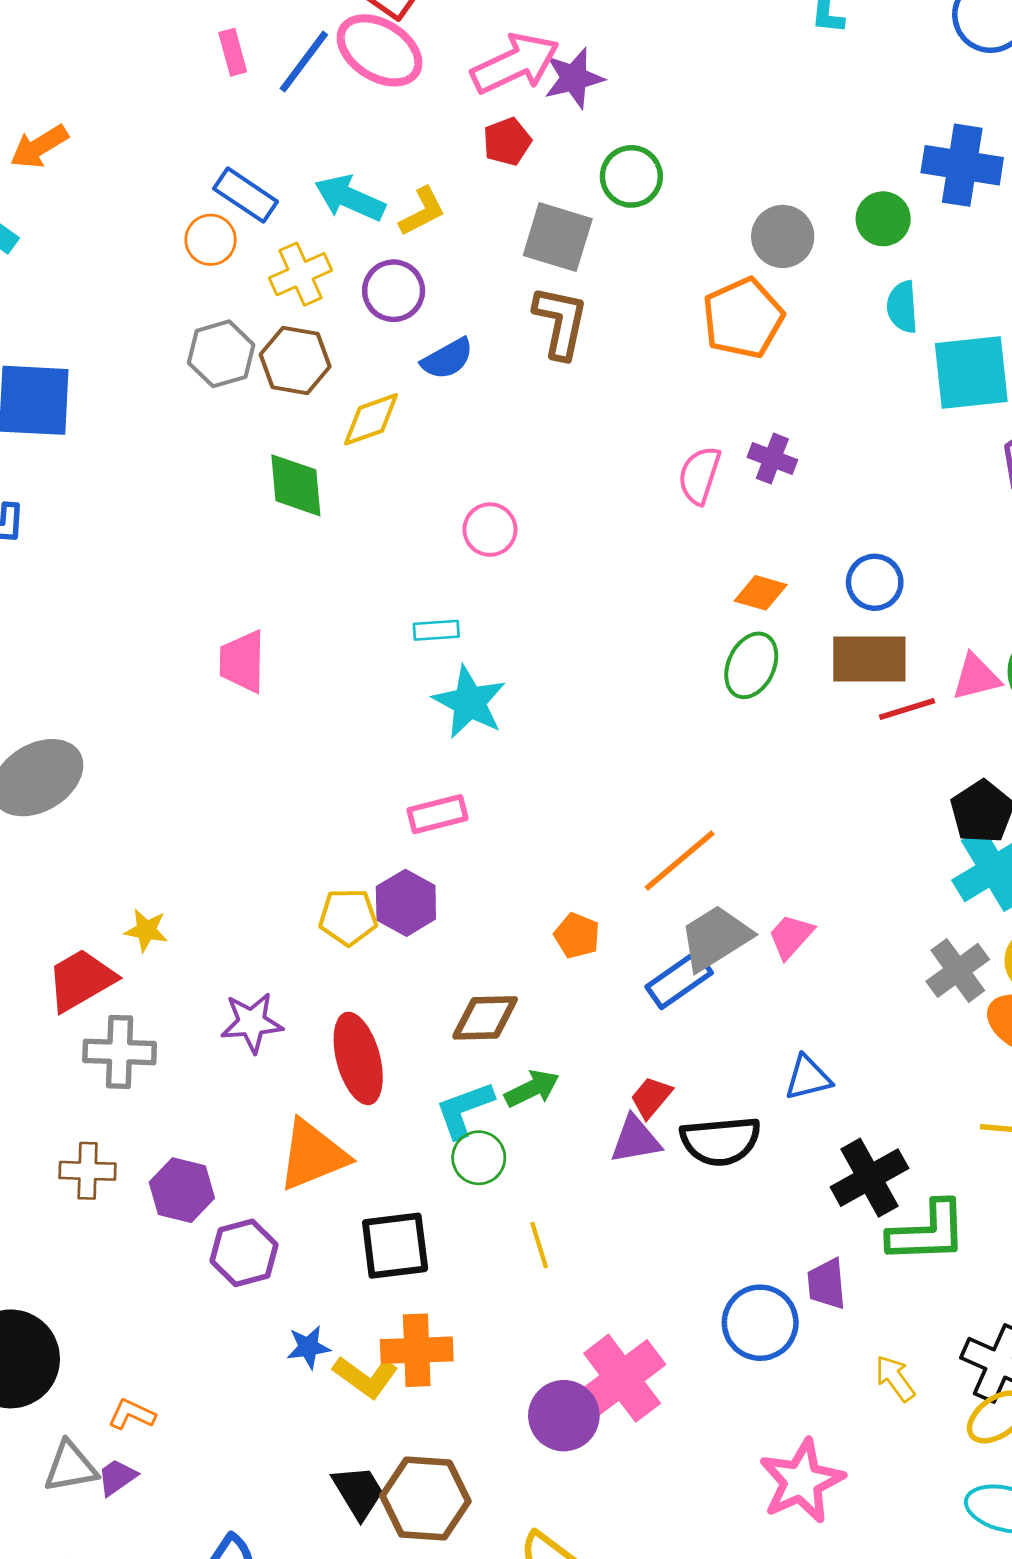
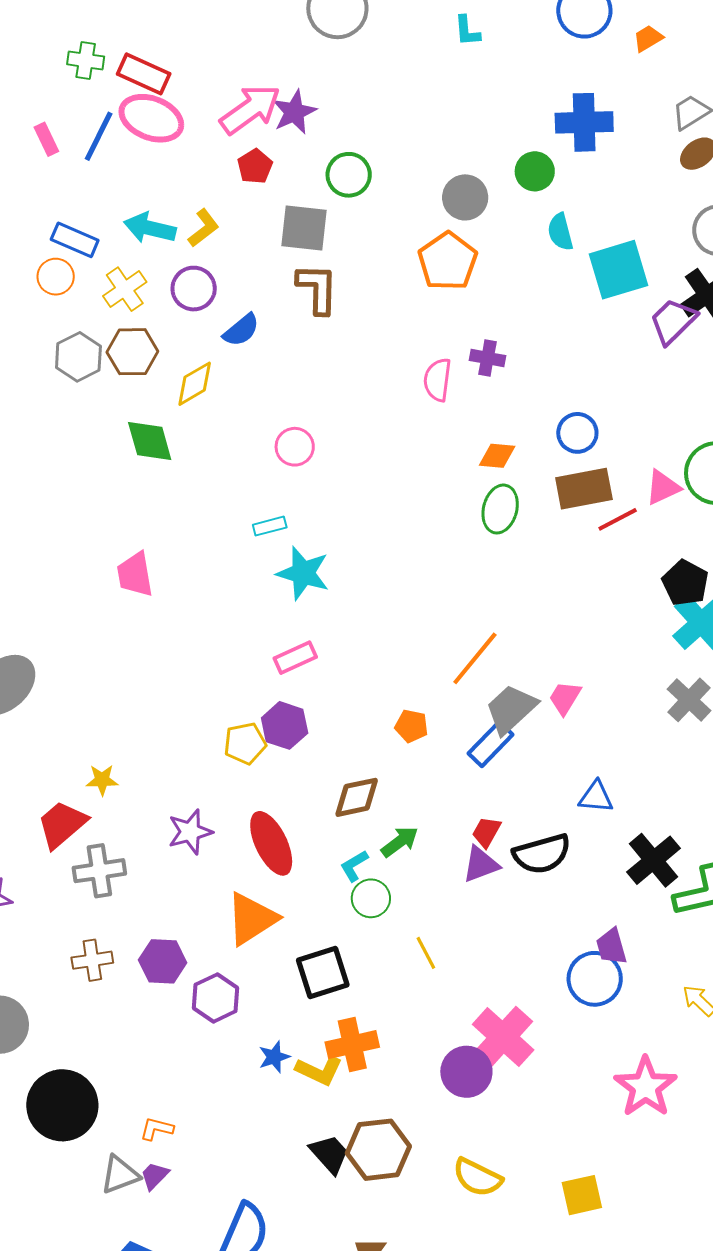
blue triangle: (808, 1078) -> (596, 797), turned 30
cyan L-shape: (464, 1110) -> (354, 866), size x0.7
purple trapezoid: (827, 1284) -> (611, 947), moved

